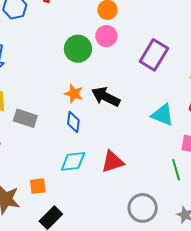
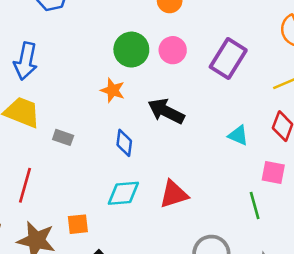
pink circle: (106, 36) -> (173, 50), moved
orange star: (74, 94) -> (113, 90), moved
cyan triangle: (163, 115) -> (238, 135), size x0.7
gray rectangle: (25, 118) -> (63, 137), size x0.7

